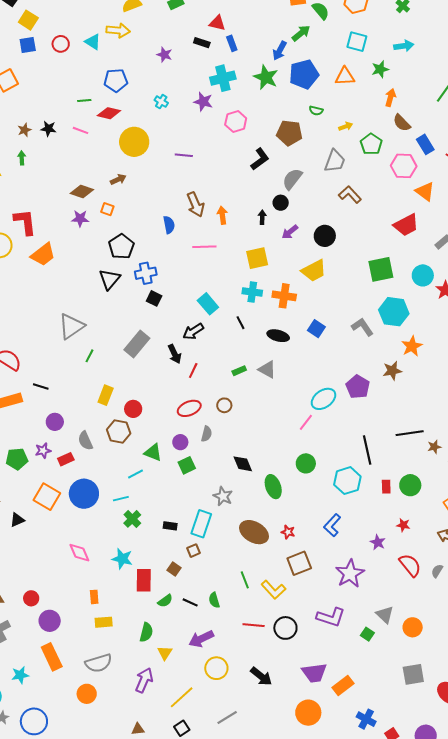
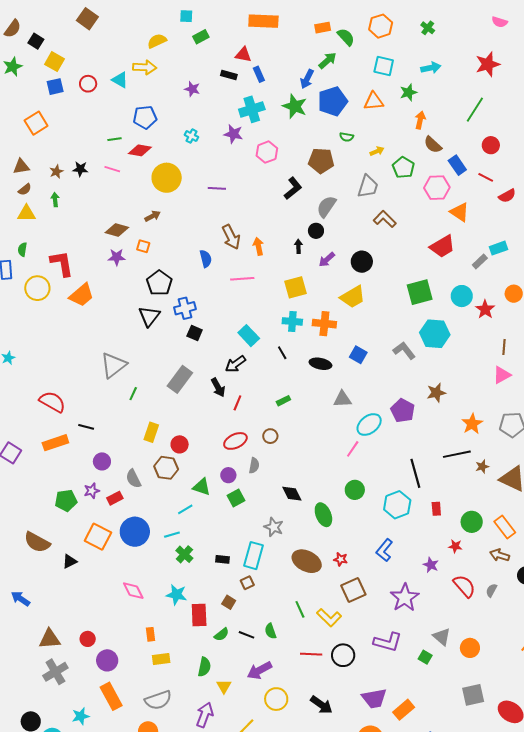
orange star: (412, 346) -> (472, 424), moved
gray triangle: (267, 369) -> (342, 399), moved, turned -30
green circle: (410, 485) -> (472, 522), moved

